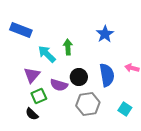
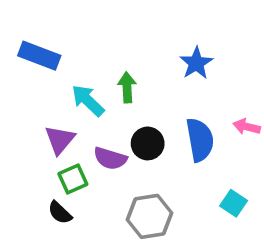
gray hexagon: (88, 104) -> (149, 216), moved

